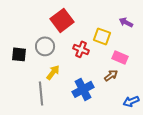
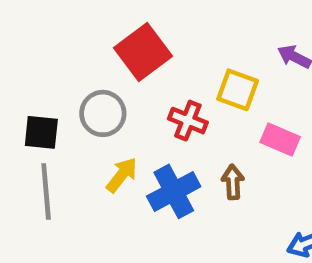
brown arrow: (111, 75) -> (233, 182), moved, turned -56
blue cross: (83, 89) -> (174, 191), moved
gray line: (41, 93) -> (46, 191), moved

